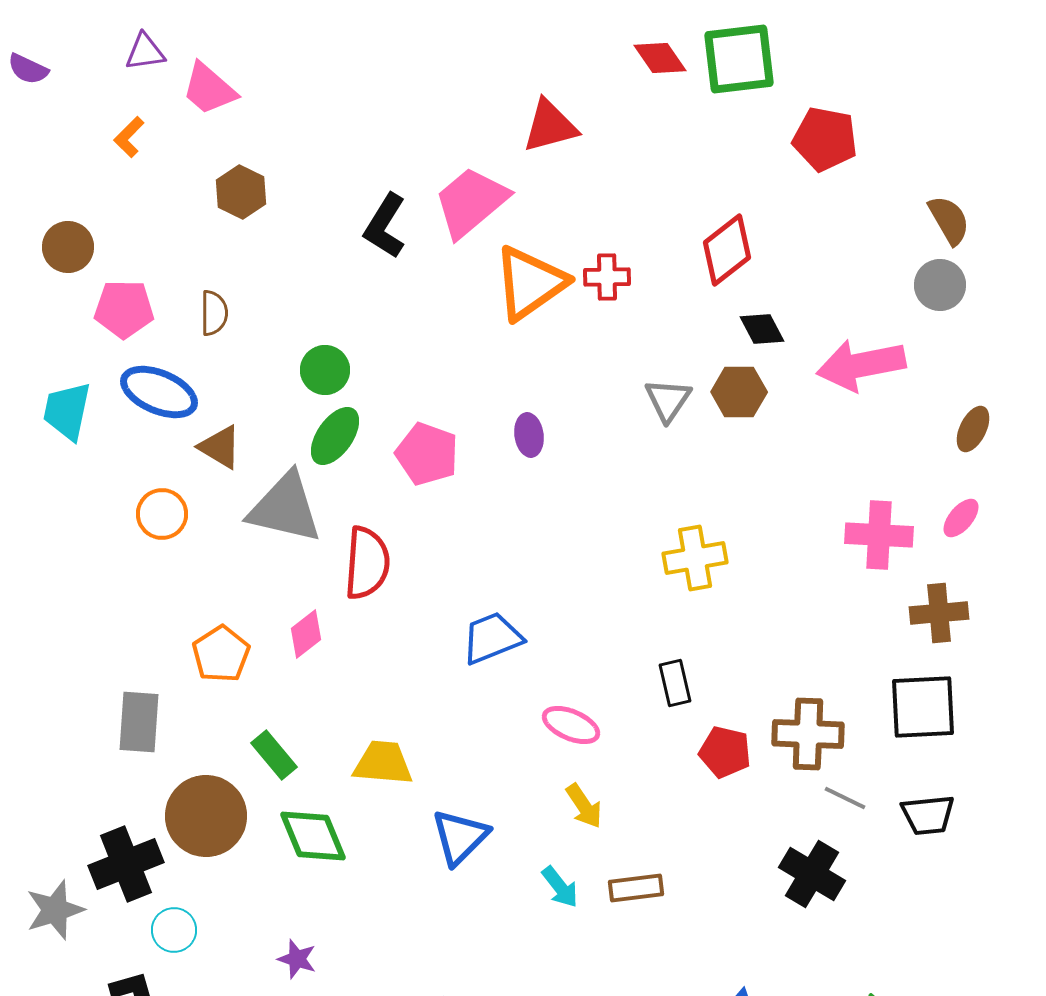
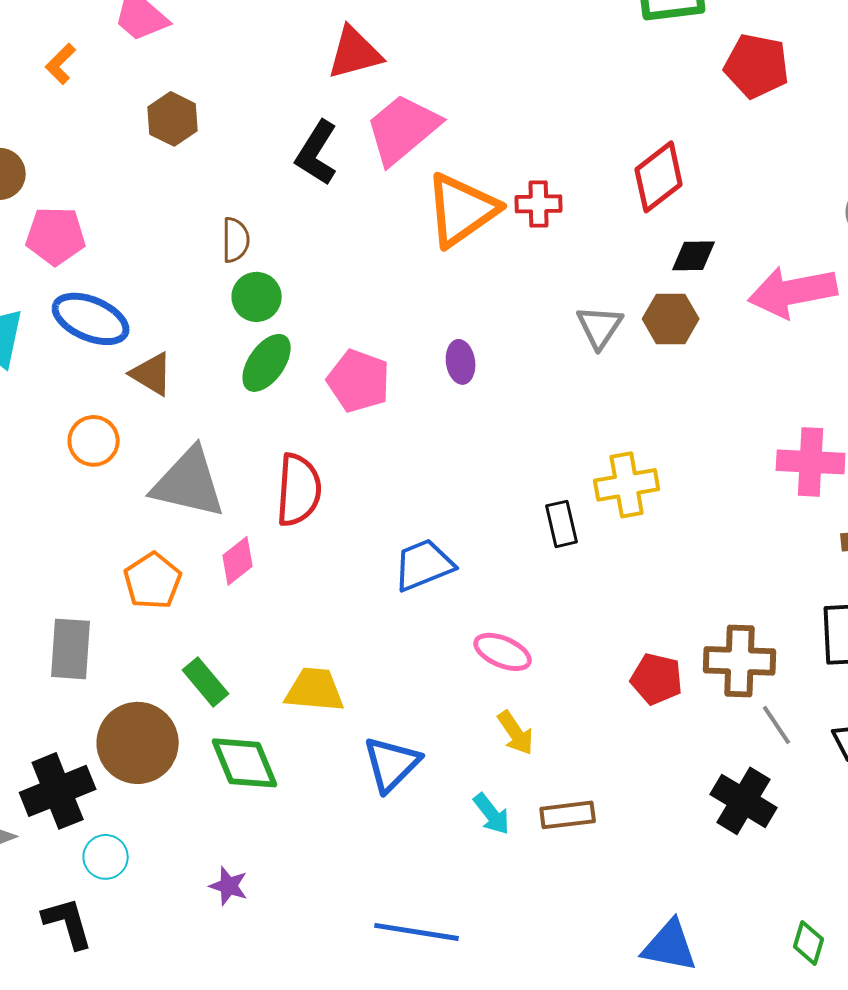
red triangle: (550, 126) -> (355, 53), moved
brown semicircle: (214, 313) -> (236, 240), moved
black diamond: (762, 329) -> (694, 256), turned -63
gray triangle: (285, 508) -> (189, 483), moved
black rectangle: (675, 683) -> (562, 524), moved
gray line: (845, 798) -> (777, 725), turned 30

